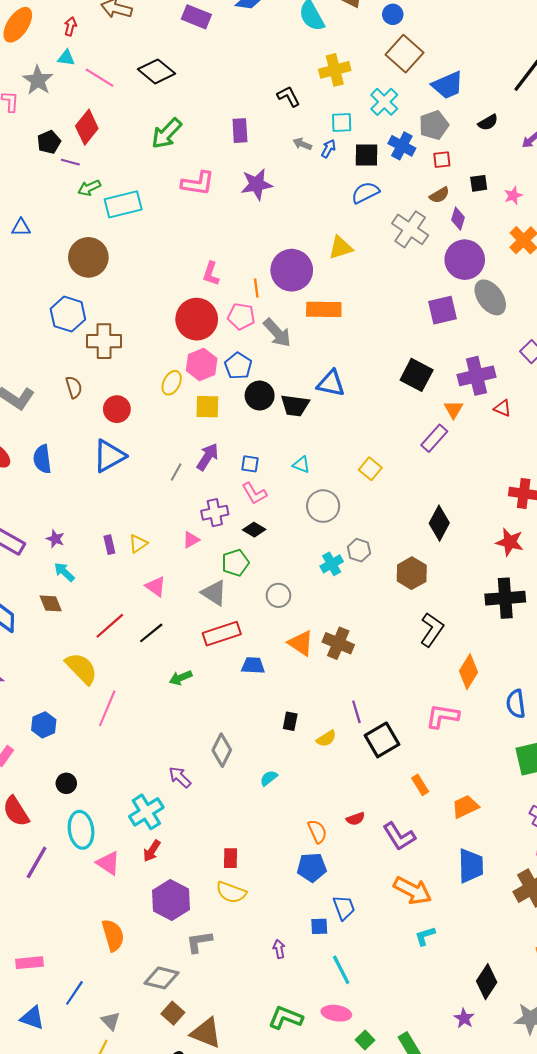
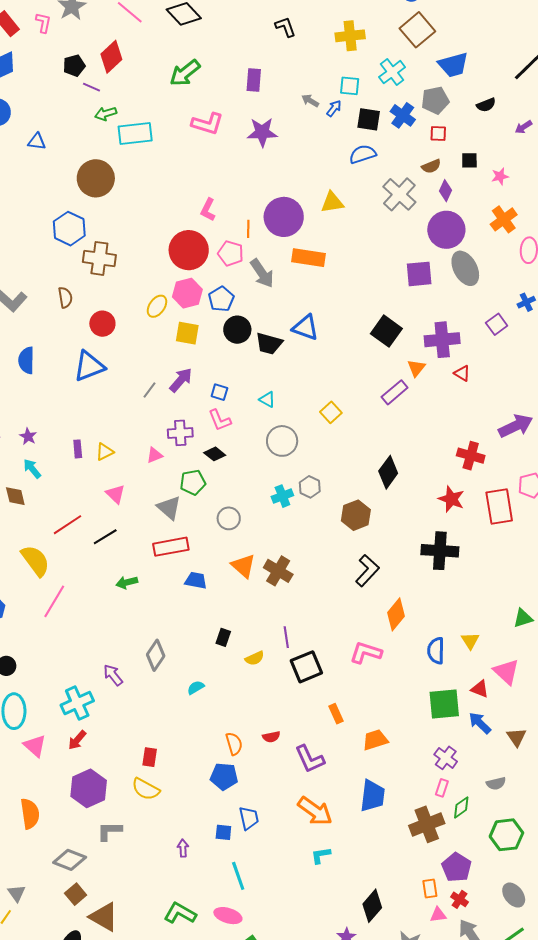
black L-shape: (289, 96) -> (285, 27), moved

